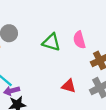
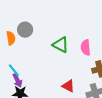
purple arrow: (12, 91) -> (17, 80), turned -112

